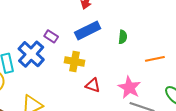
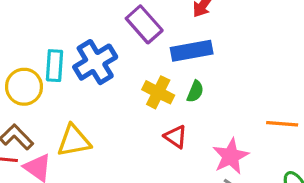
purple rectangle: (51, 36) -> (144, 24), moved, size x1.6
green semicircle: (123, 37) -> (195, 91), moved

